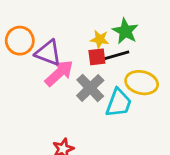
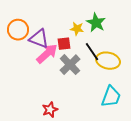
black line: (116, 56) -> (92, 52), moved, turned 72
red square: (97, 57) -> (64, 44), moved
cyan trapezoid: (119, 103) -> (111, 97), moved

